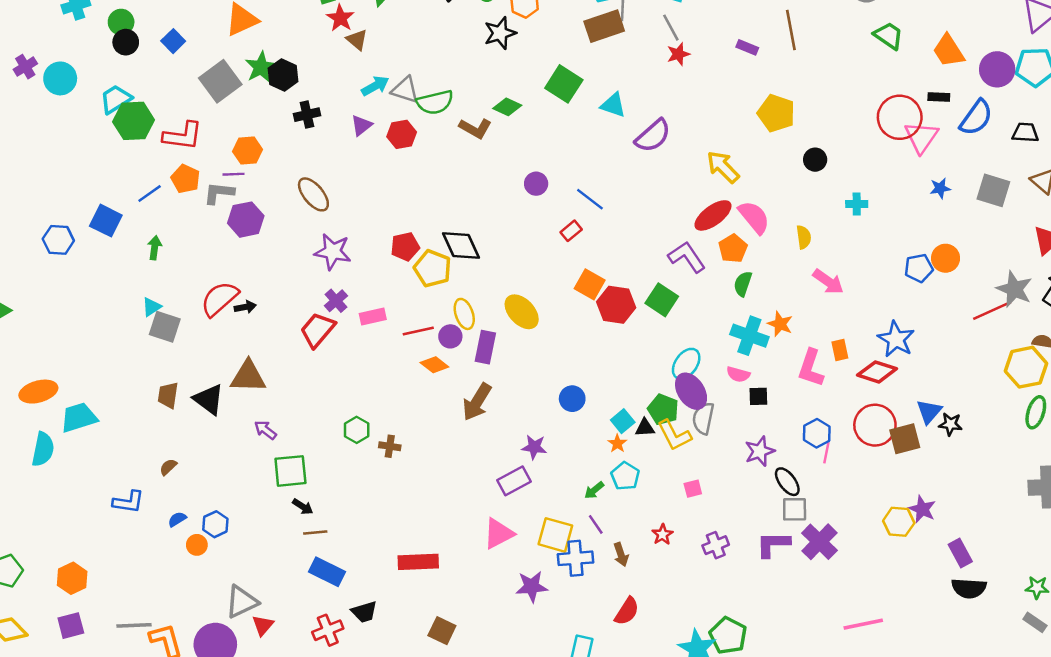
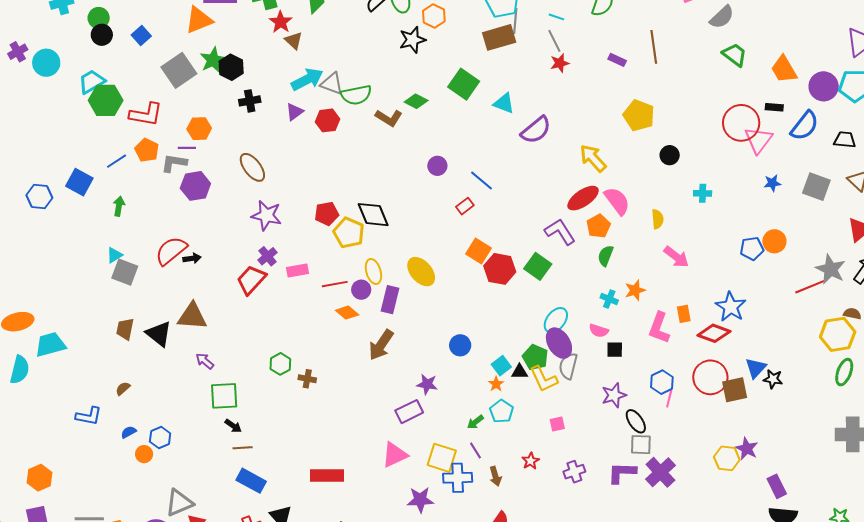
cyan arrow: (375, 86) -> (307, 79), size x1.4
orange star: (780, 324) -> (635, 290), turned 30
cyan cross: (749, 336) -> (609, 299), size x0.6

